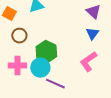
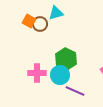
brown circle: (19, 36) -> (40, 24), moved

